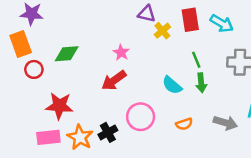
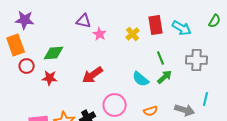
purple triangle: (147, 14) -> (84, 21), moved
pink star: (121, 53) -> (100, 34), moved
green arrow: (201, 83) -> (165, 77), turned -126
red star: (59, 106) -> (50, 78), moved, size x0.7

